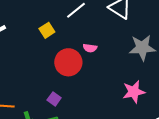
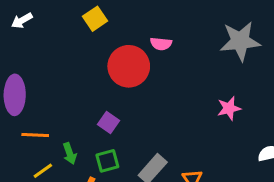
pink star: (134, 92) -> (229, 108), size x0.7

